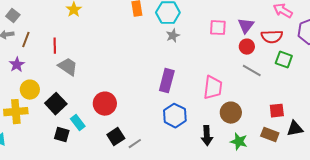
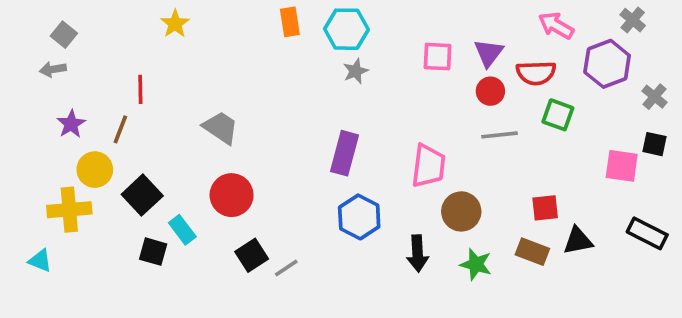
brown line: (26, 40) -> (120, 129), moved
gray trapezoid: (68, 67) -> (221, 128), moved
gray line: (252, 71) -> (500, 135), turned -36

